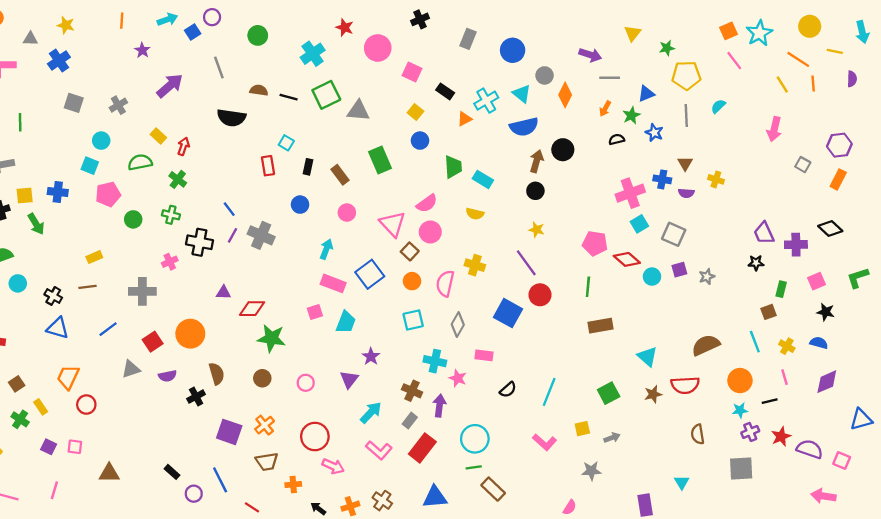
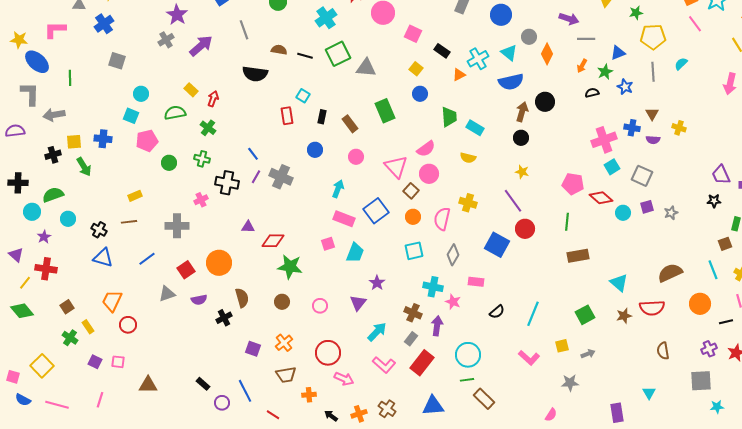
purple star: (142, 50) -> (177, 15), size x1.5
gray cross: (118, 105) -> (166, 40), moved
cyan star: (740, 410) -> (717, 407), moved
purple square: (229, 432) -> (253, 349), size x0.7

